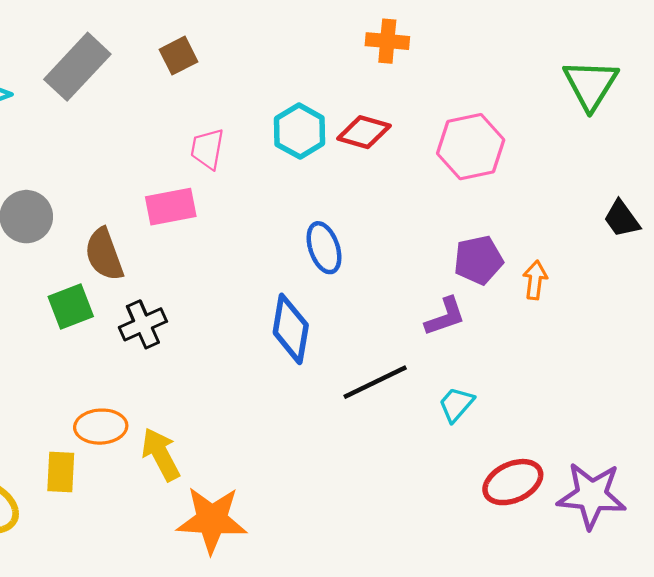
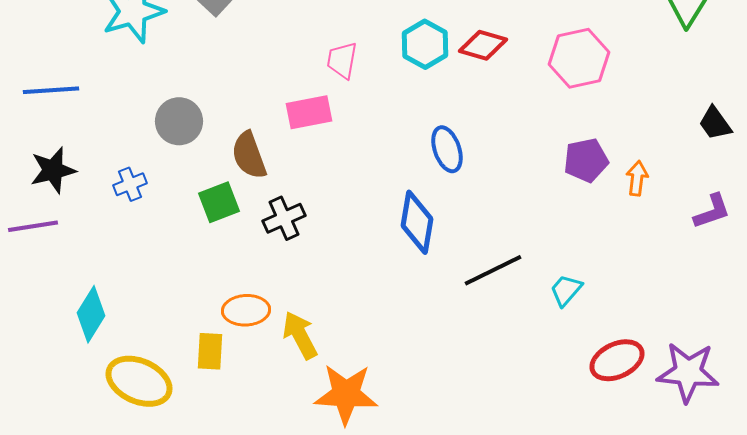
purple L-shape: (445, 317) -> (712, 211), moved

